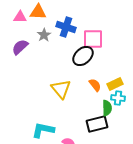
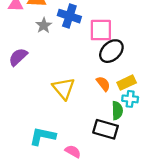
purple semicircle: (20, 47) -> (18, 57), moved
black ellipse: (83, 56) -> (111, 51), moved
black rectangle: (97, 124) -> (106, 129), turned 30

